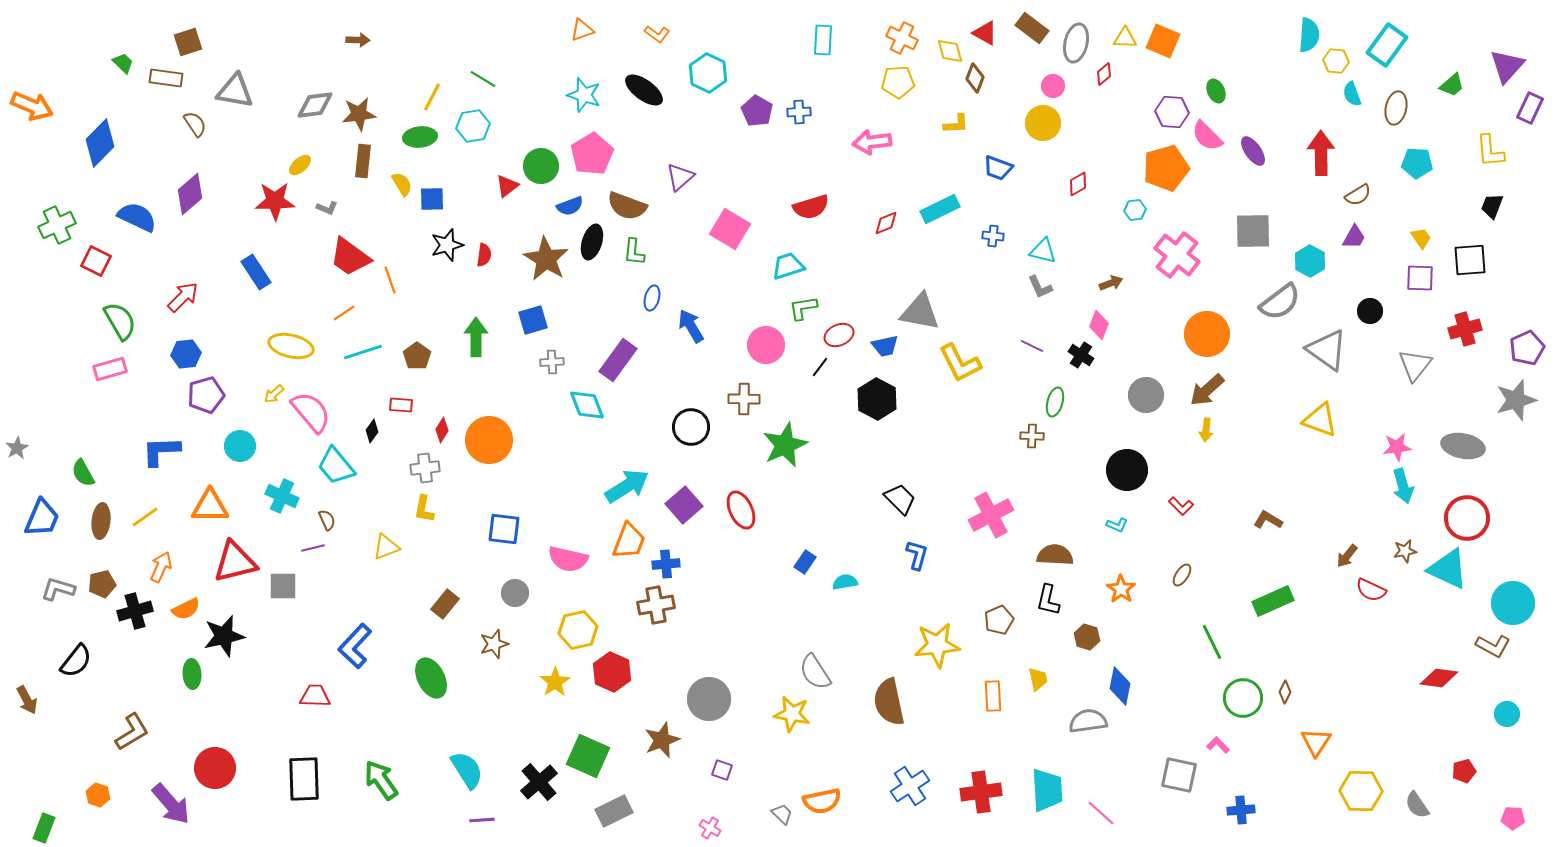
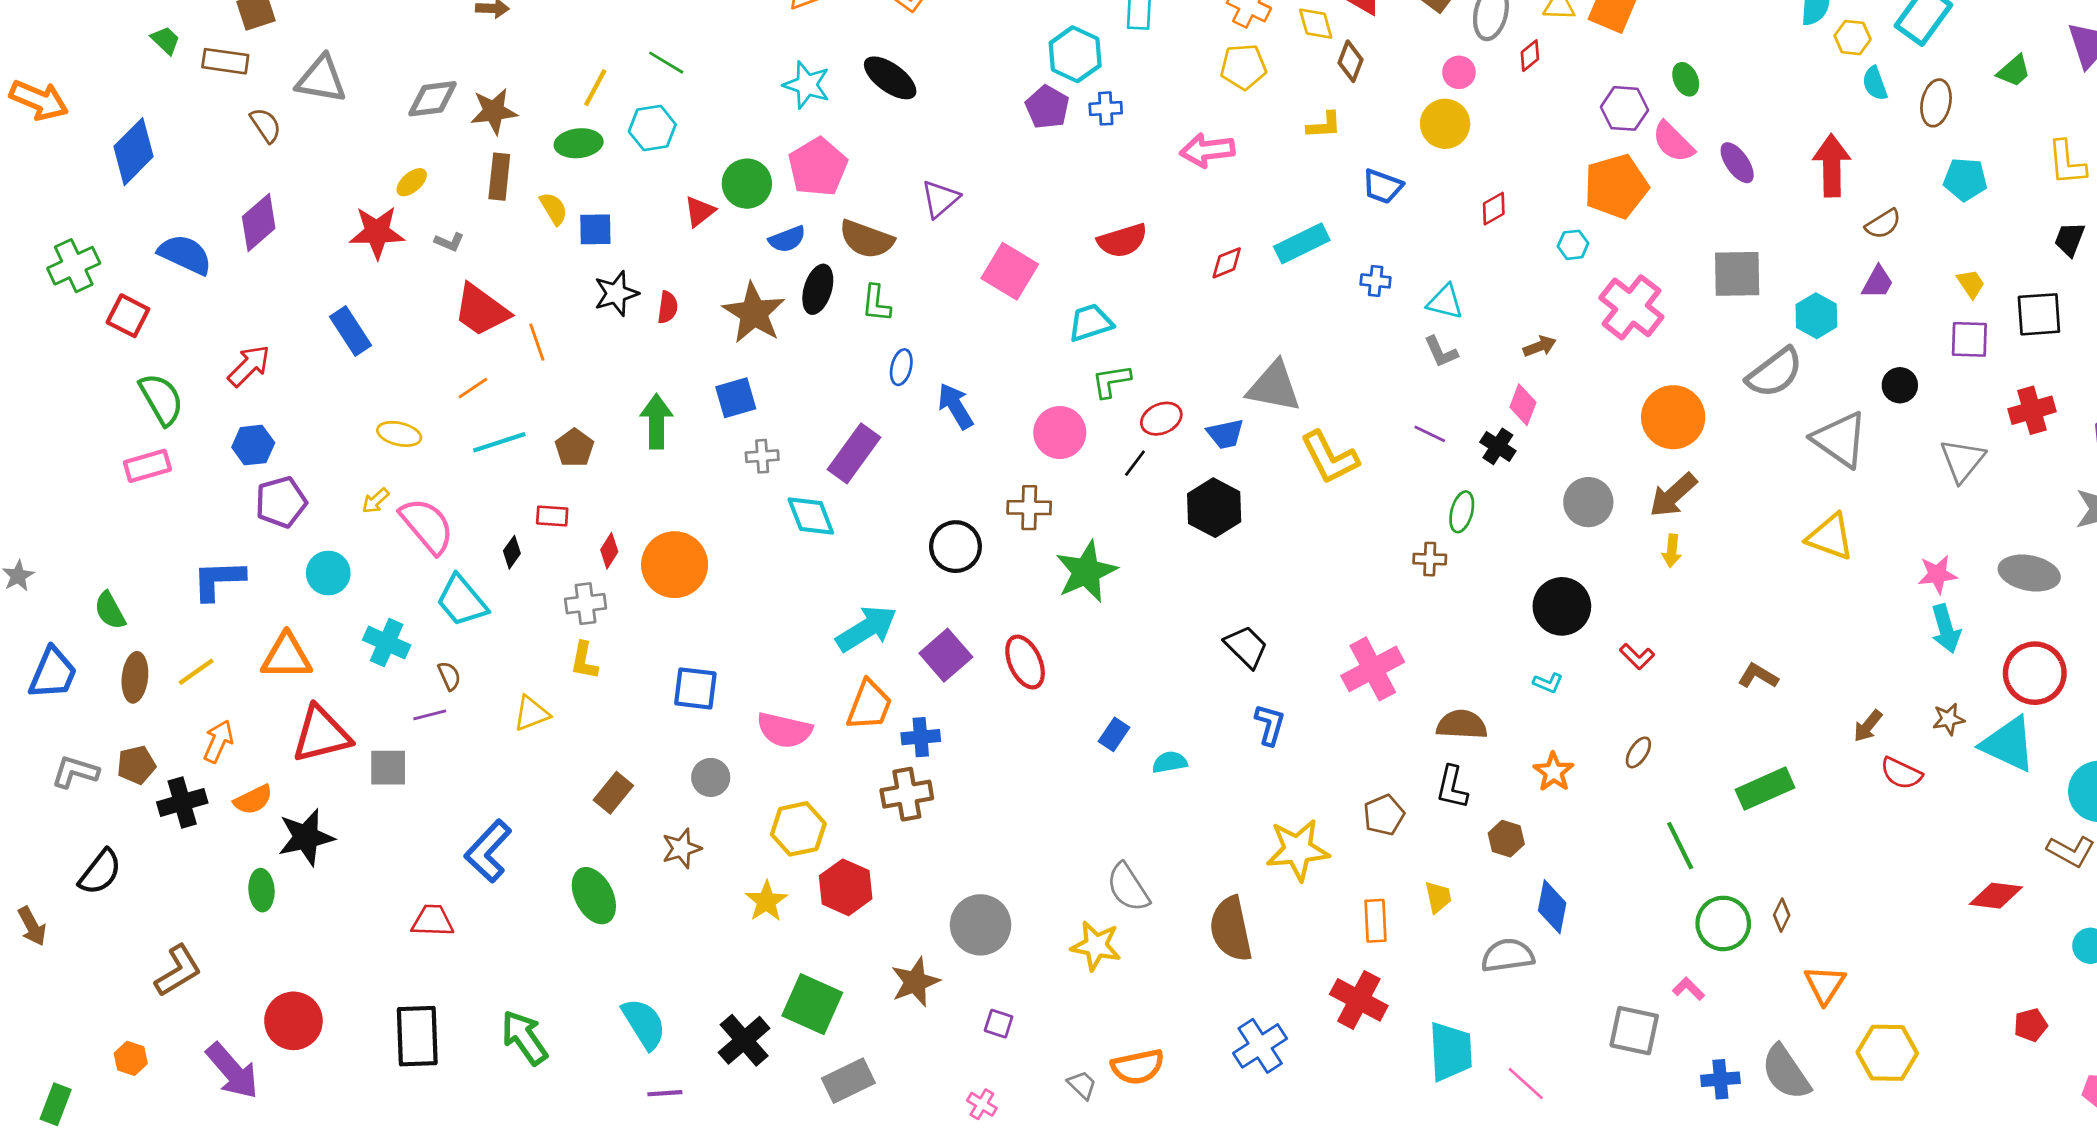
cyan hexagon: (708, 73) -> (1075, 54), moved
yellow ellipse: (291, 346) -> (399, 434), size x0.7
red cross: (981, 792) -> (1359, 1000), moved, turned 36
gray semicircle: (1417, 805) -> (1786, 1072), moved, size x1.5

